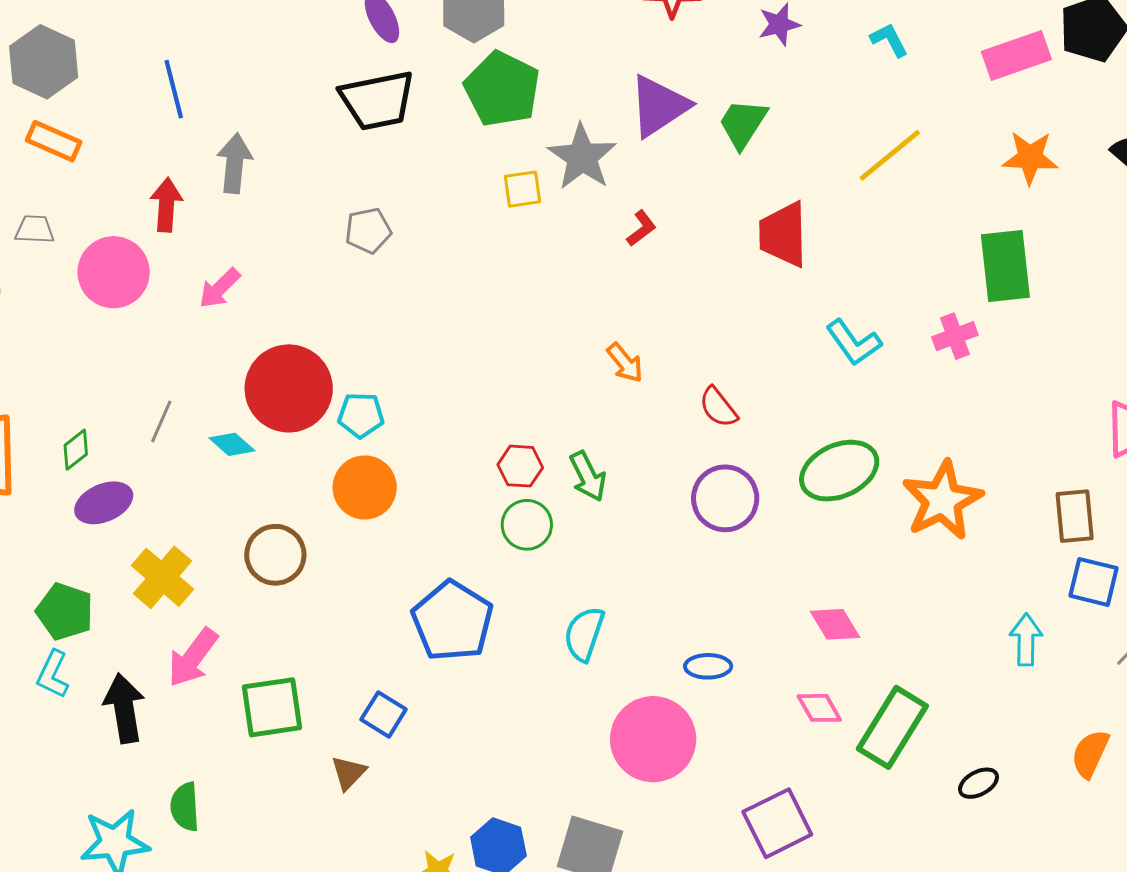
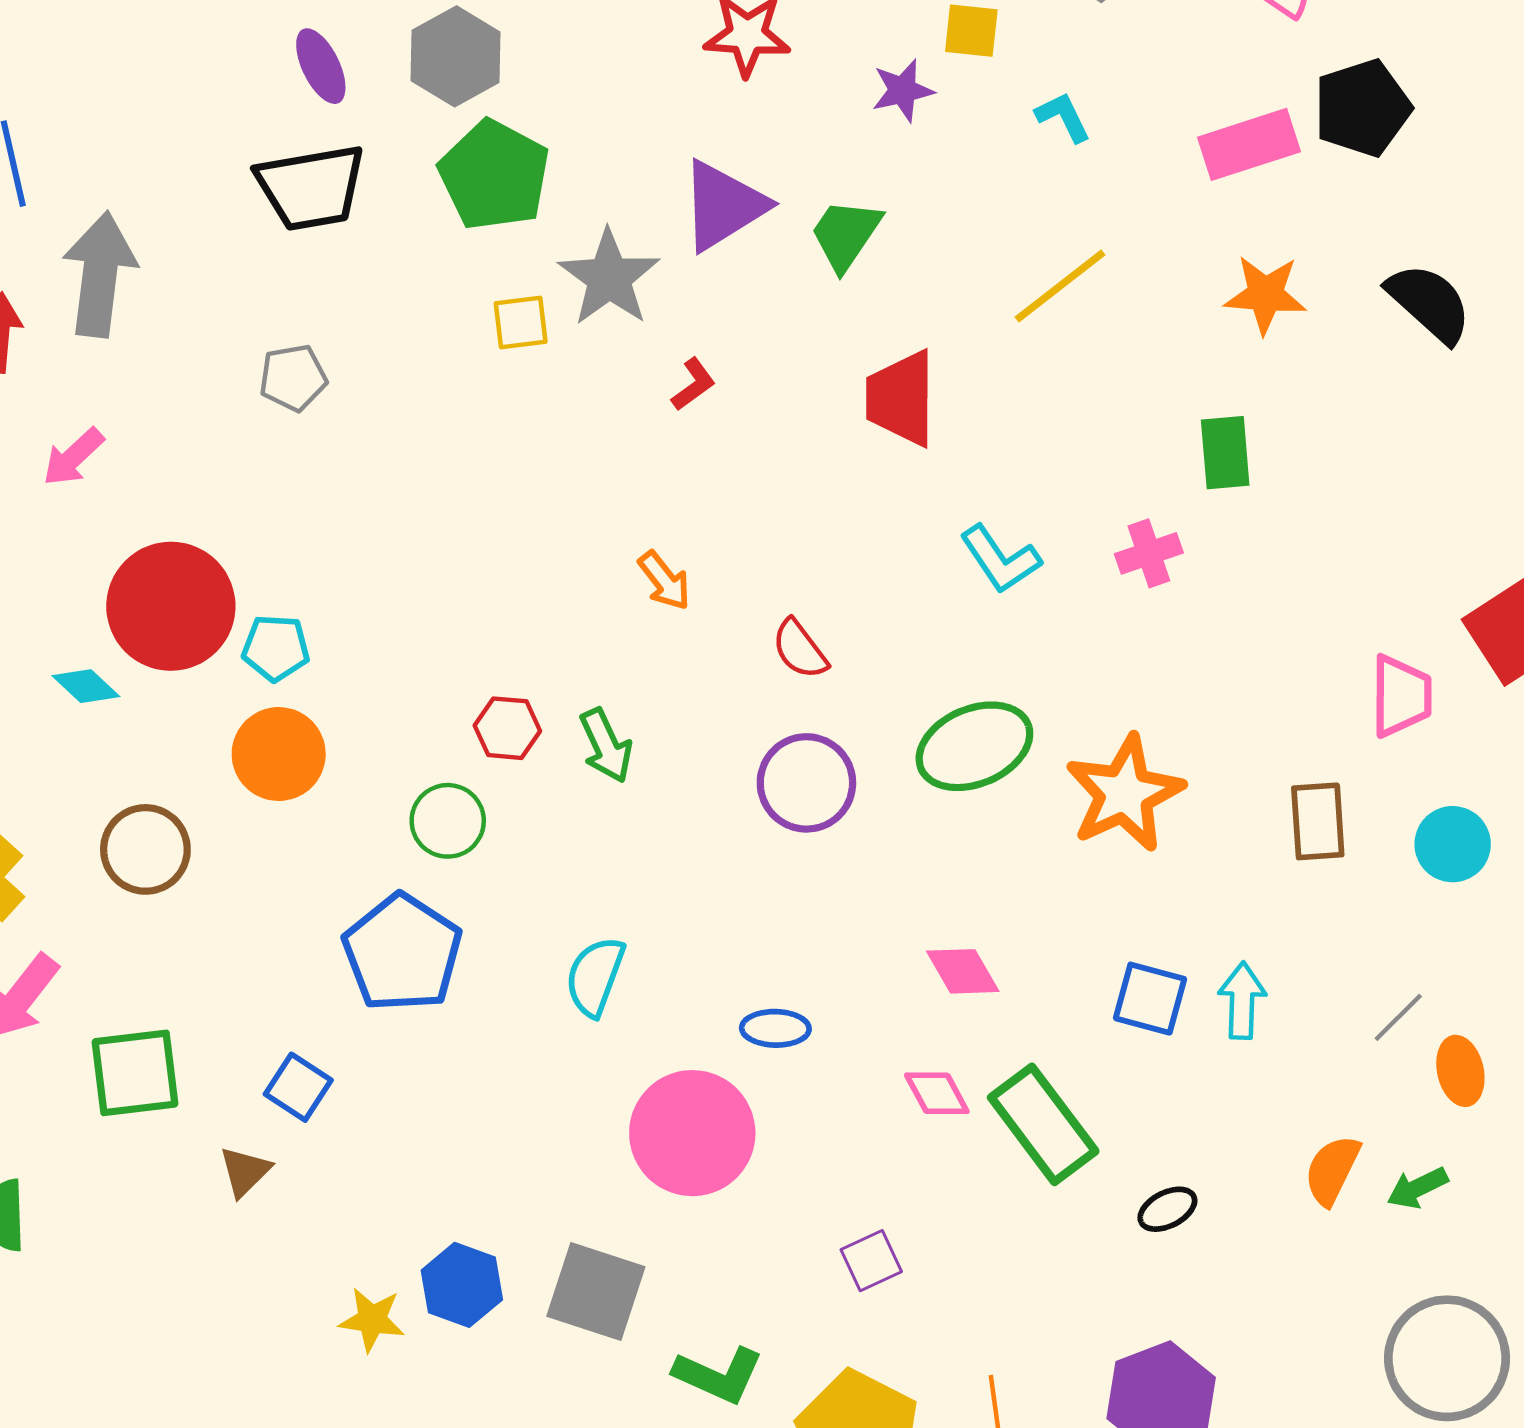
gray arrow: (235, 163) -> (100, 274), size x1.4
green rectangle: (1005, 266) -> (1225, 453), size x0.7
green circle: (527, 525) -> (448, 821), moved
blue square: (1094, 582) -> (1150, 999), moved
green rectangle: (892, 727) -> (1043, 1124), turned -70
purple square: (777, 823) -> (871, 1261), size x0.6

